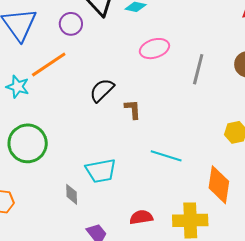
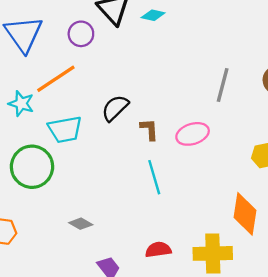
pink ellipse: (154, 49) -> (193, 134), moved
cyan line: (166, 156) -> (154, 177), moved, turned 56
cyan trapezoid: (101, 171) -> (65, 129), moved
gray diamond: (72, 194) -> (81, 224), turned -60

